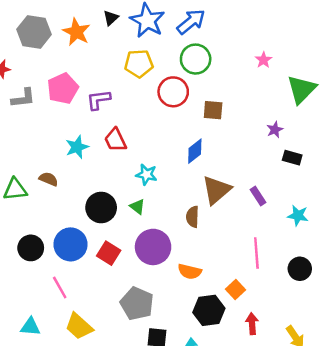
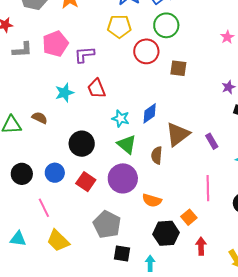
pink star: (263, 60) -> (227, 37), moved
blue diamond: (195, 151) -> (150, 113), moved
green triangle: (137, 207) -> (127, 144), moved, size x1.5
blue circle: (71, 244) -> (55, 173), size x0.7

